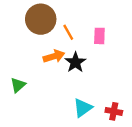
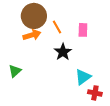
orange arrow: (54, 56) -> (32, 35), moved
cyan triangle: (83, 108) -> (83, 77), moved

